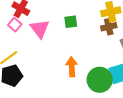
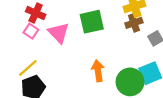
green square: (71, 22) -> (92, 22), size x1.6

